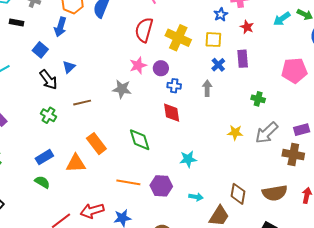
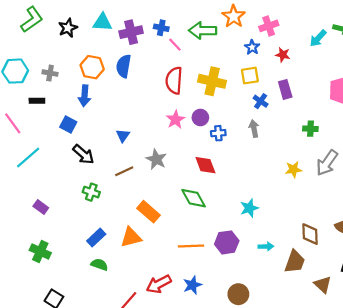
blue triangle: (69, 67) -> (123, 136), moved
gray star: (122, 89) -> (156, 159), moved, turned 30
red diamond: (172, 113) -> (205, 165), moved

